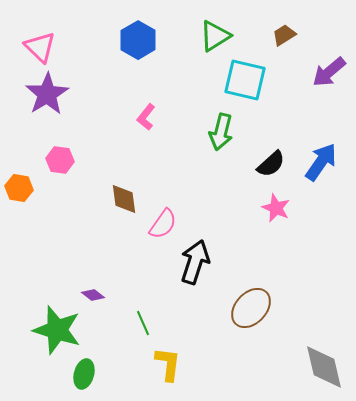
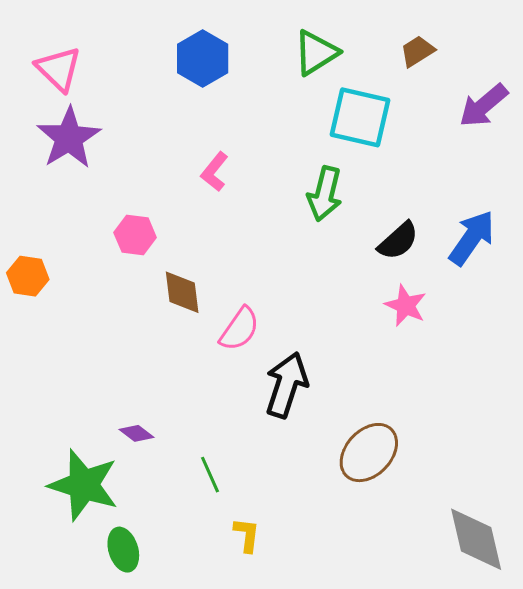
pink hexagon: (60, 160) -> (135, 235), moved
yellow L-shape: (168, 364) -> (247, 535), size x0.7
green ellipse: (84, 374) -> (123, 550), turned -32

